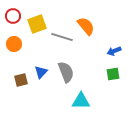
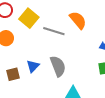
yellow square: (37, 24) -> (29, 18), turned -30

